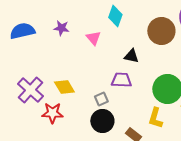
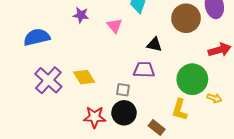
blue semicircle: (22, 31) -> (37, 37), moved
gray square: (101, 99) -> (123, 90), turned 32
red star: (52, 113) -> (95, 117), moved

